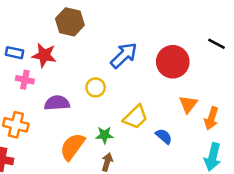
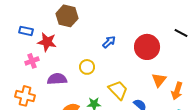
blue rectangle: (15, 53) -> (26, 31), moved
blue arrow: (124, 55) -> (109, 42), size x0.6
pink cross: (25, 80) -> (32, 61), turned -32
yellow trapezoid: (135, 117) -> (118, 90), turned -90

